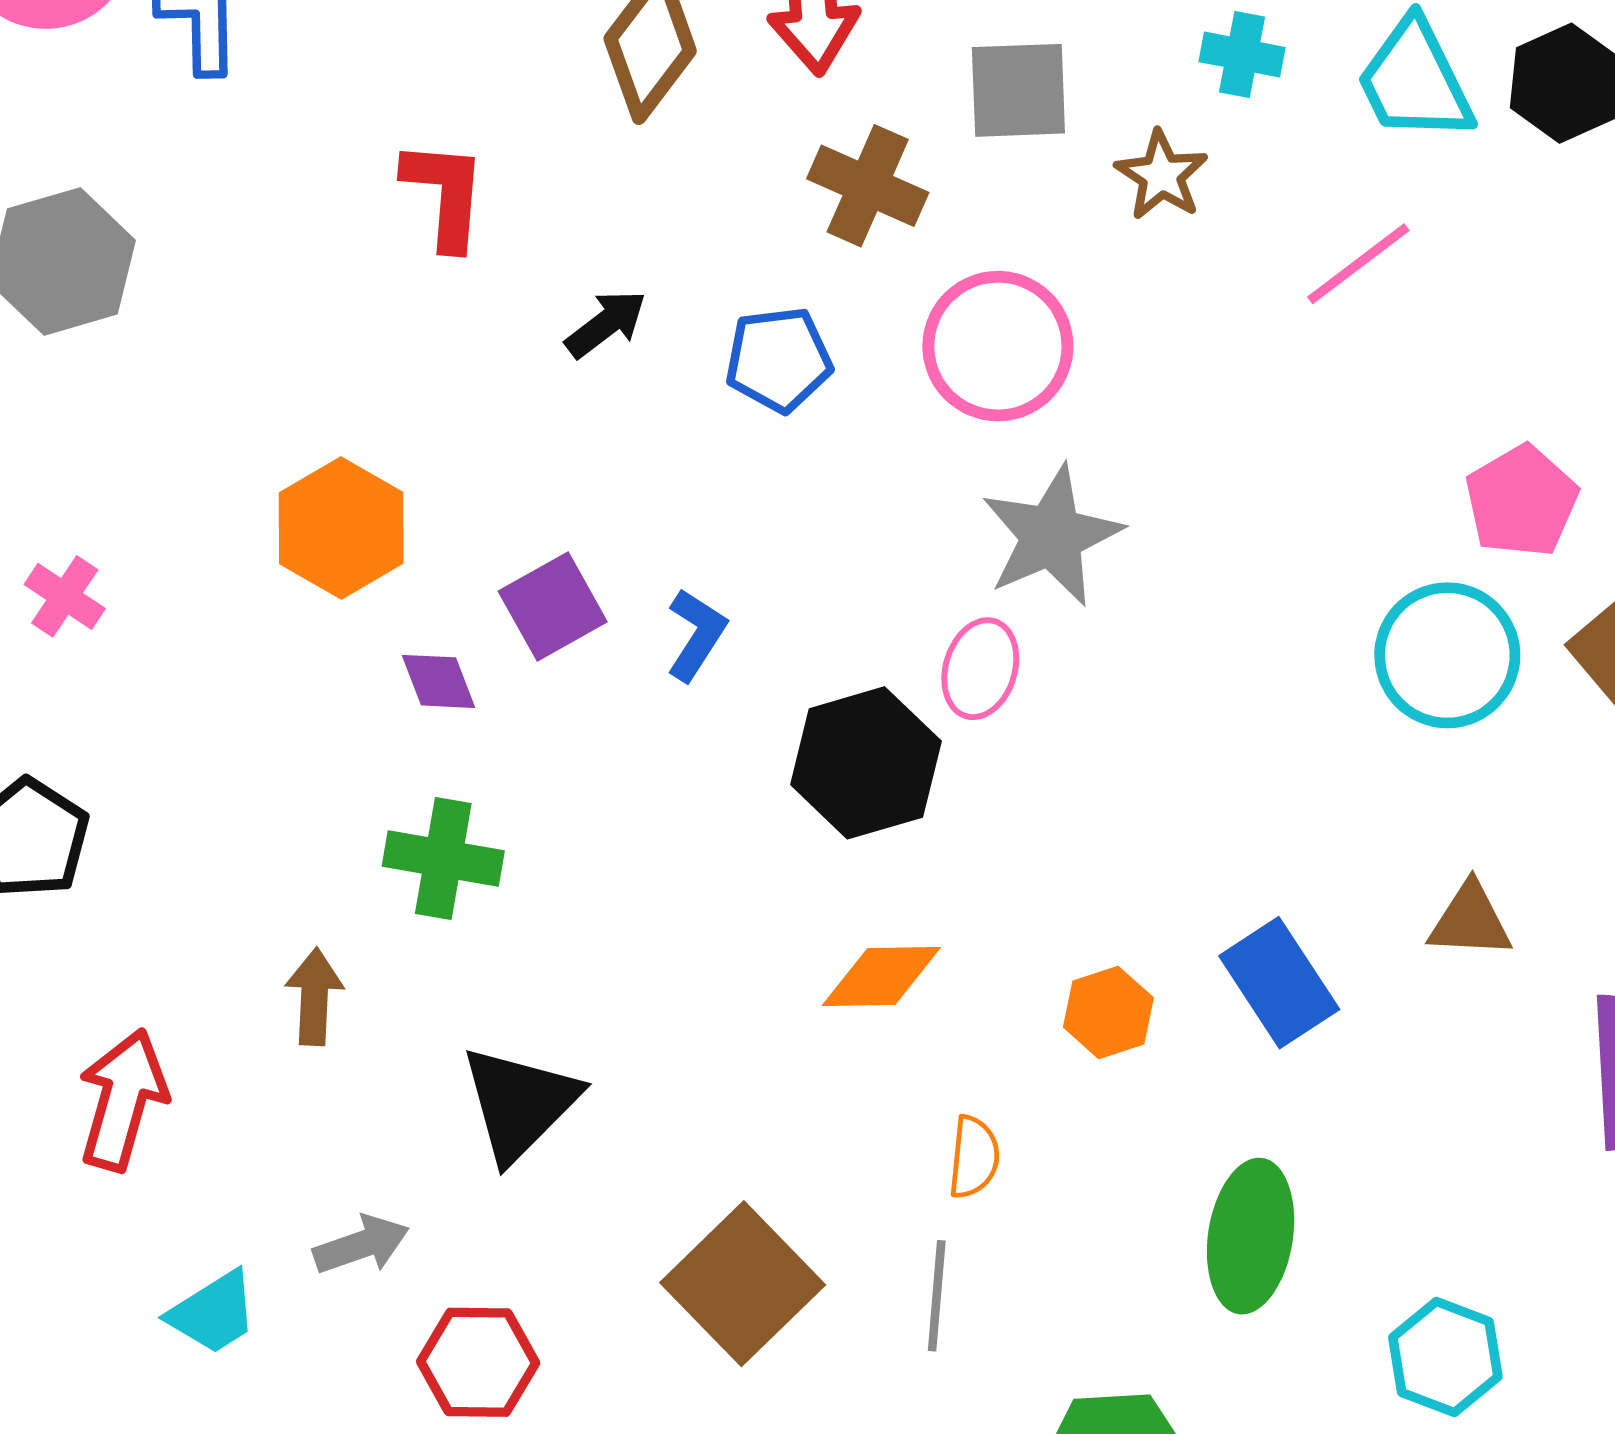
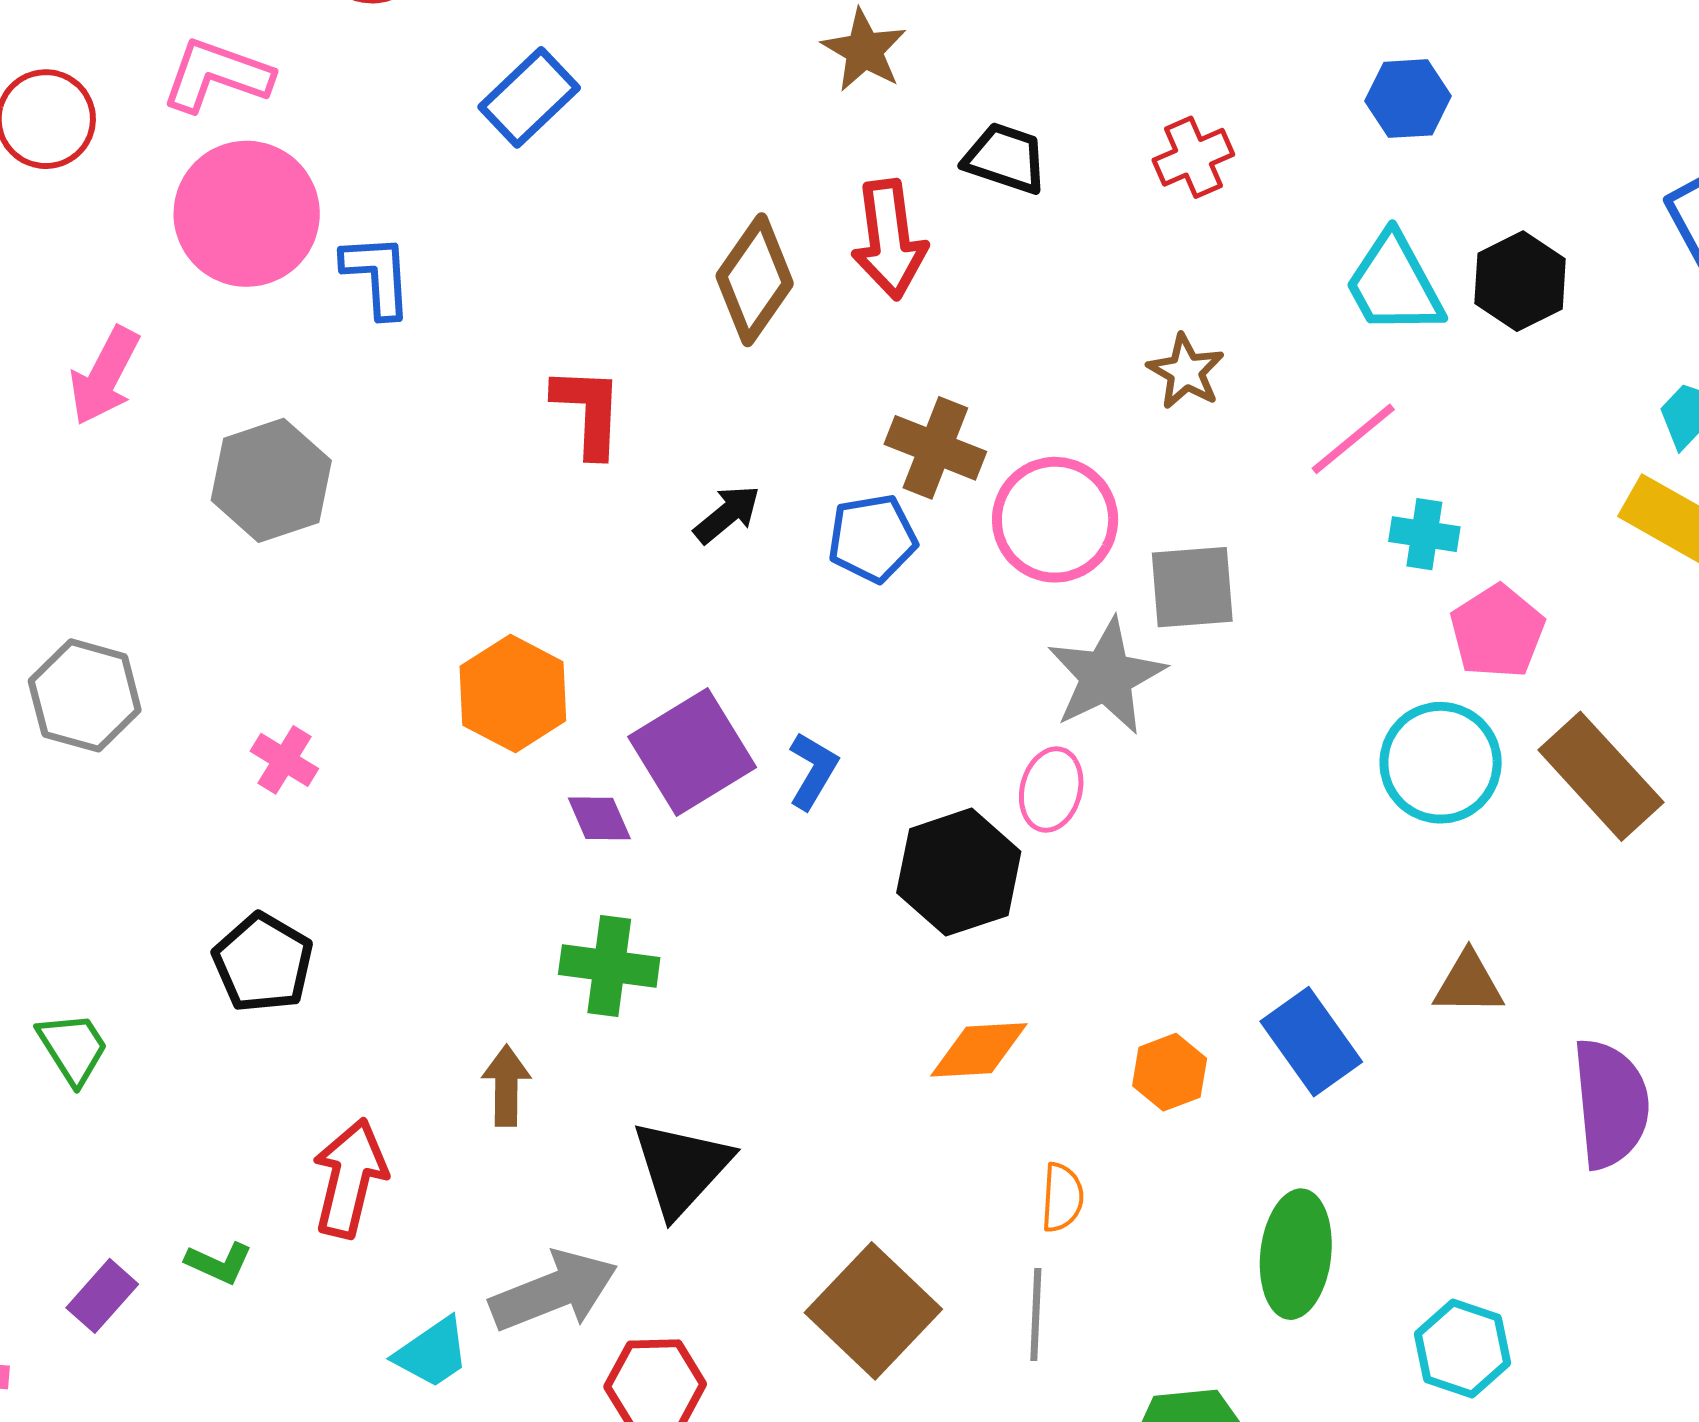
cyan cross: (1242, 55) -> (1424, 534), moved
gray square: (1018, 90) -> (1192, 587), moved
brown cross: (868, 186) -> (935, 448), moved
purple square: (553, 606) -> (692, 752), size x1.4
gray arrow: (361, 1245) -> (554, 1291), size x1.6

